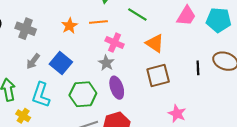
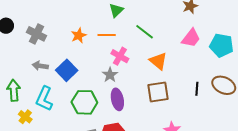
gray arrow: (33, 61) -> (40, 66), turned 56

